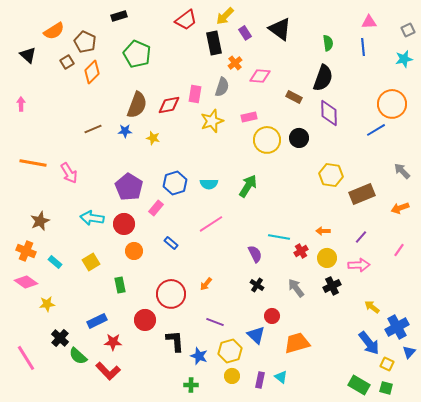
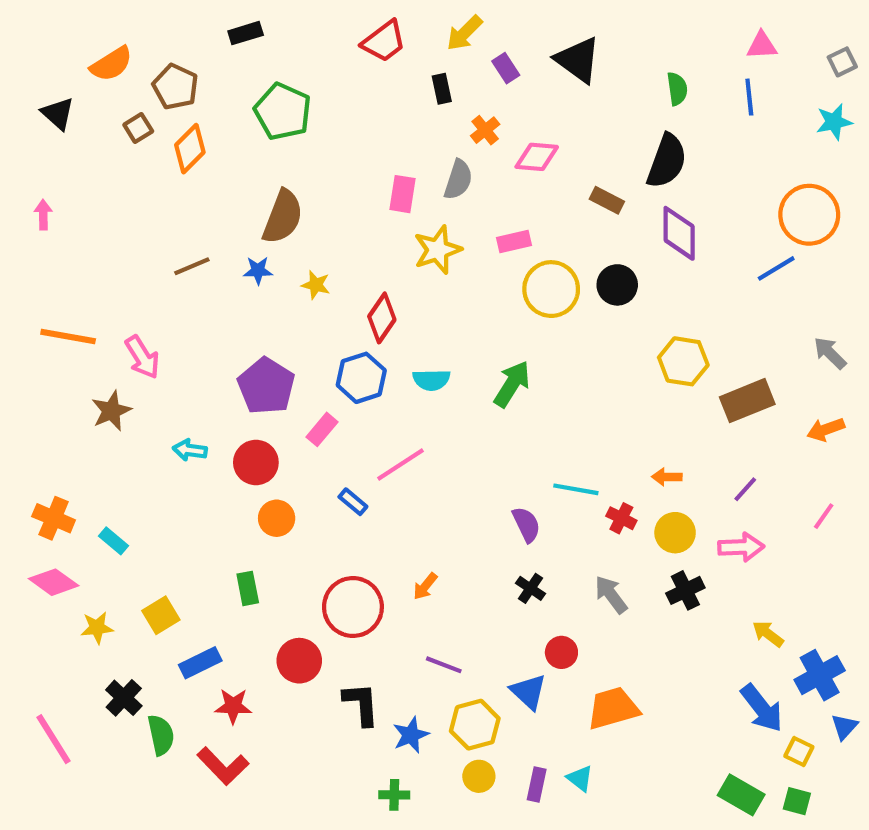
black rectangle: (214, 43) -> (442, 89), size x0.6
red diamond: (169, 105) -> (382, 318), moved, turned -45
cyan arrow: (92, 218) -> (190, 450), size x0.7
brown star: (40, 221) -> (111, 411), moved
pink line: (211, 224) -> (400, 465), moved
red cross: (301, 251) -> (621, 518), turned -32
yellow square: (91, 262) -> (161, 615), moved
green semicircle: (78, 356) -> (161, 735), turned -144
blue star: (199, 356) -> (411, 735), turned 30

